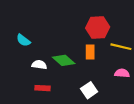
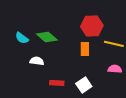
green diamond: (64, 60) -> (47, 37), moved
red rectangle: (42, 88) -> (57, 83), moved

